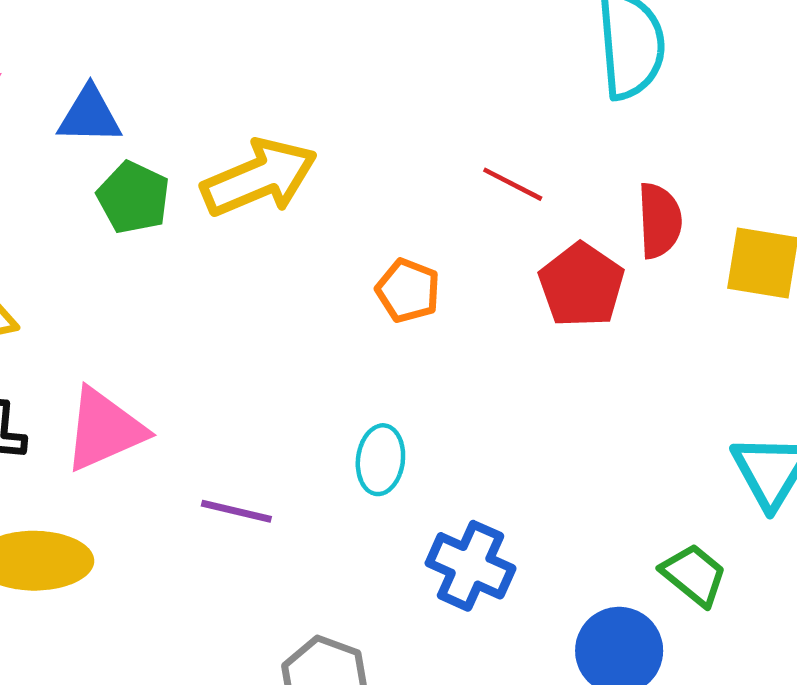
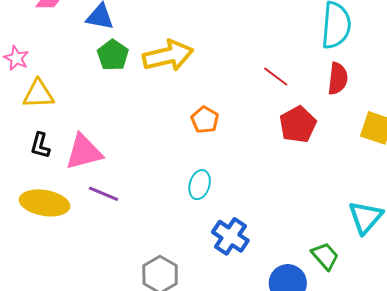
red semicircle: (660, 221) -> (338, 79), moved
orange pentagon: (408, 290) -> (205, 120), moved
purple line: (236, 511) -> (103, 194), moved

